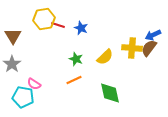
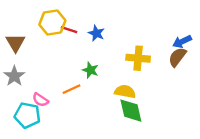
yellow cross: (132, 48) -> (138, 58), moved
yellow semicircle: (105, 57) -> (125, 92), moved, turned -126
orange line: (74, 80) -> (71, 89), moved

